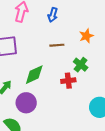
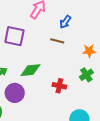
brown line: (57, 45) -> (57, 41), moved
green cross: (81, 65) -> (86, 75), moved

